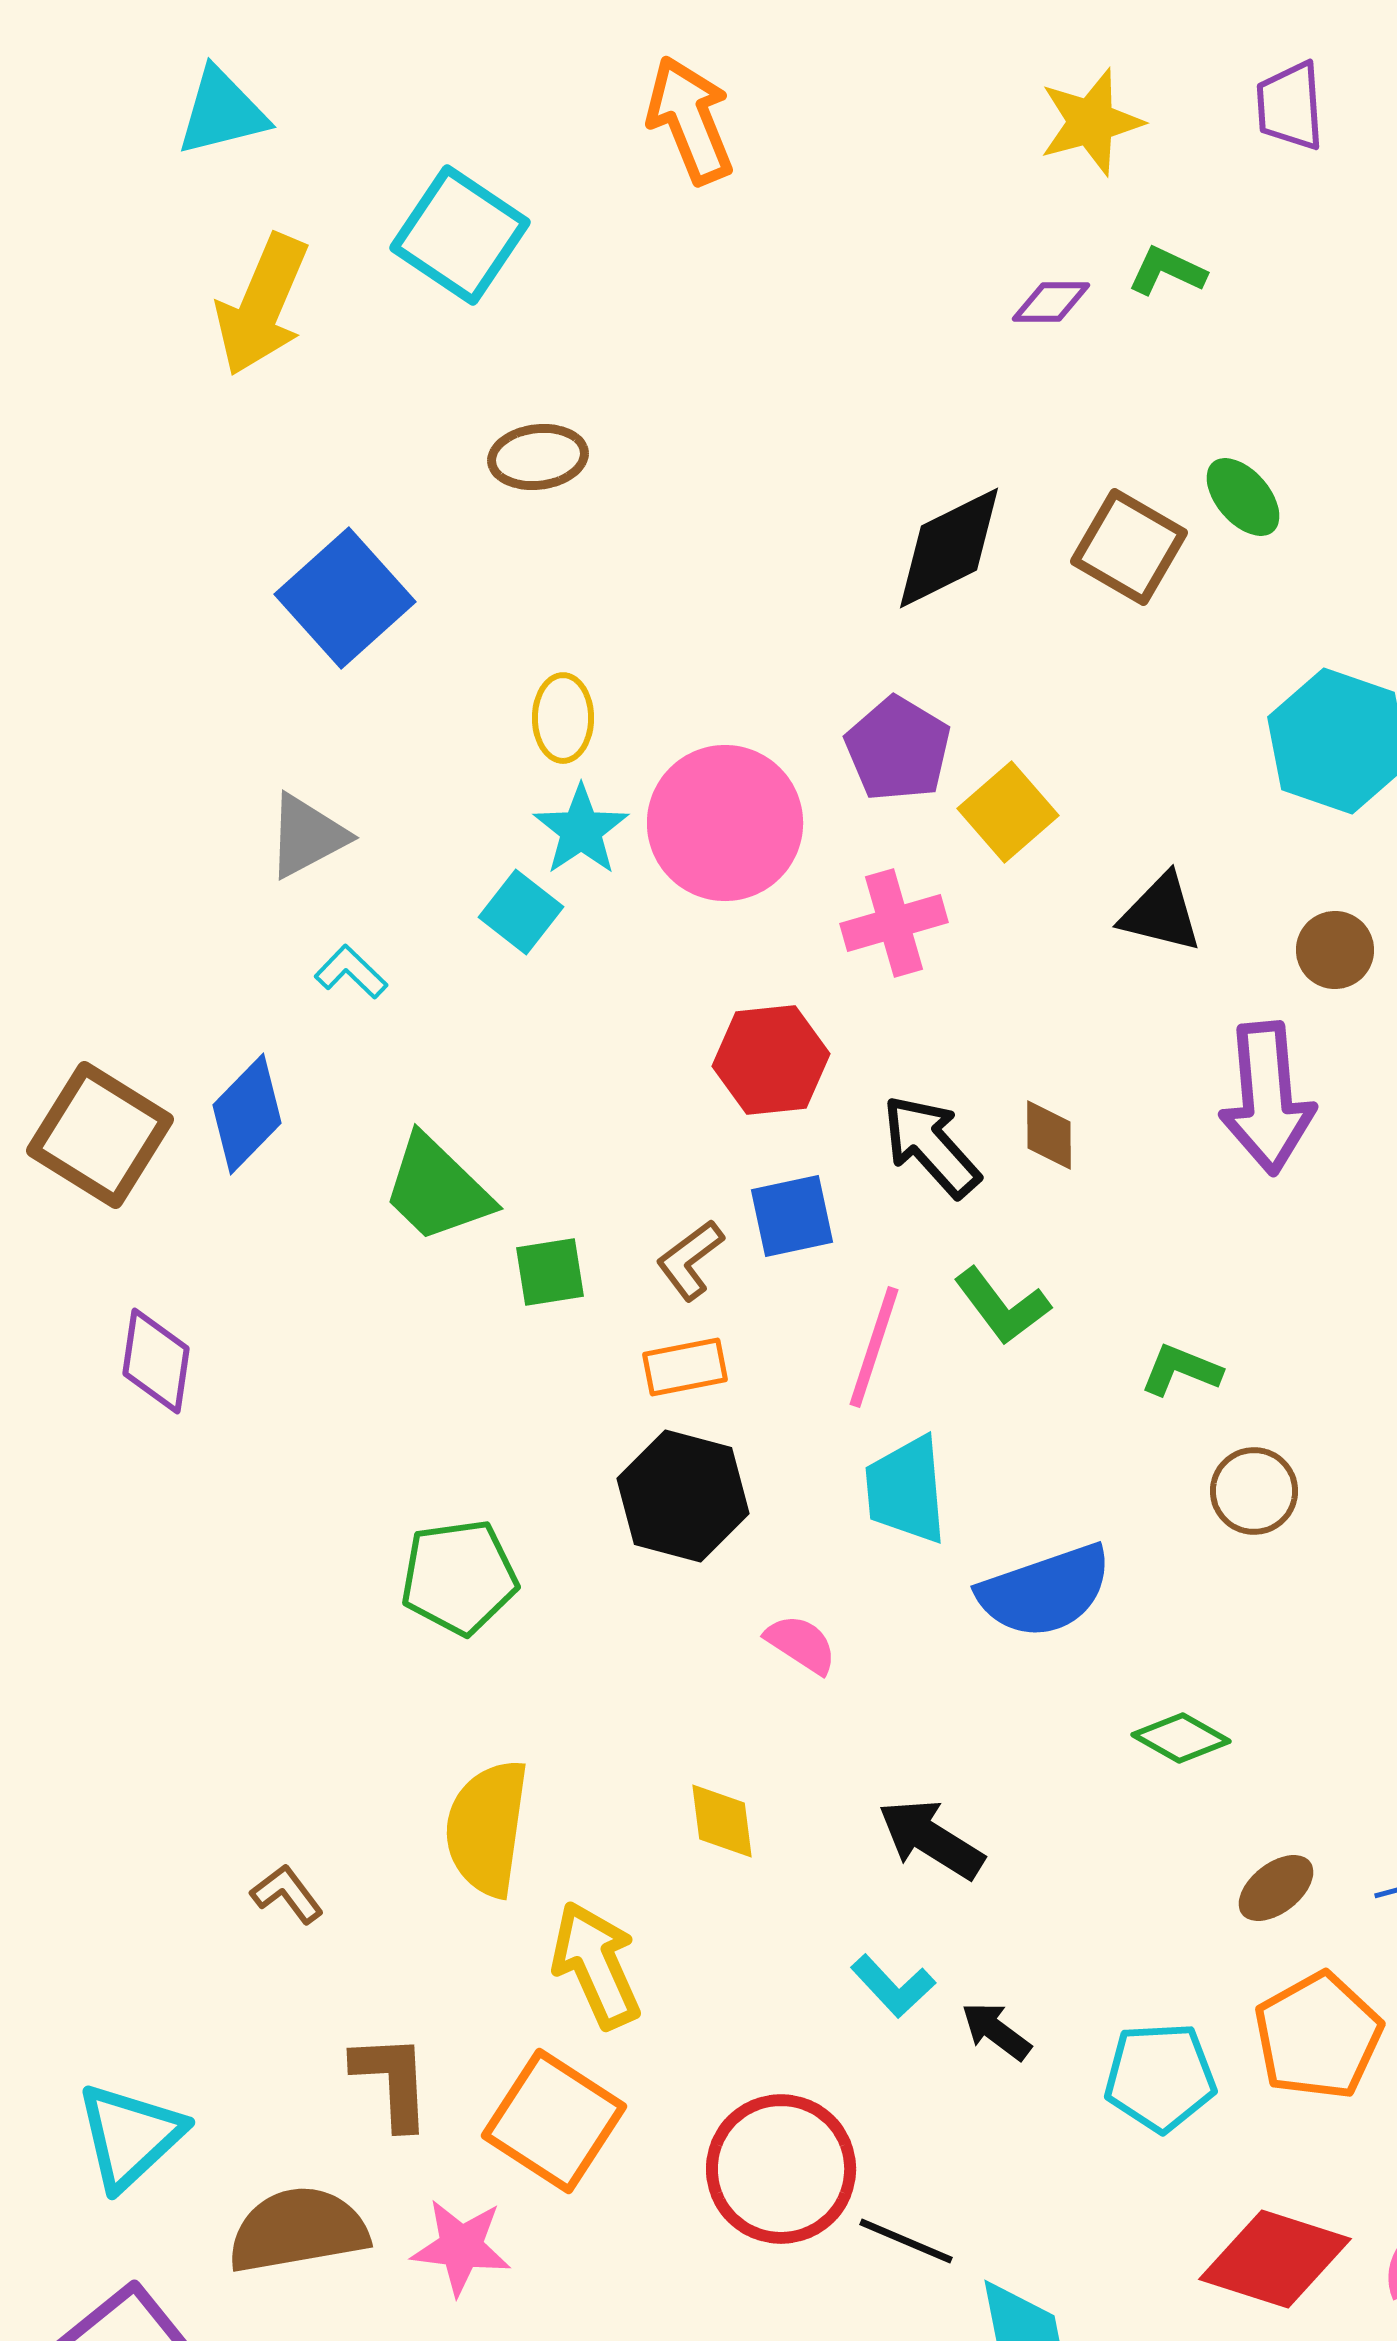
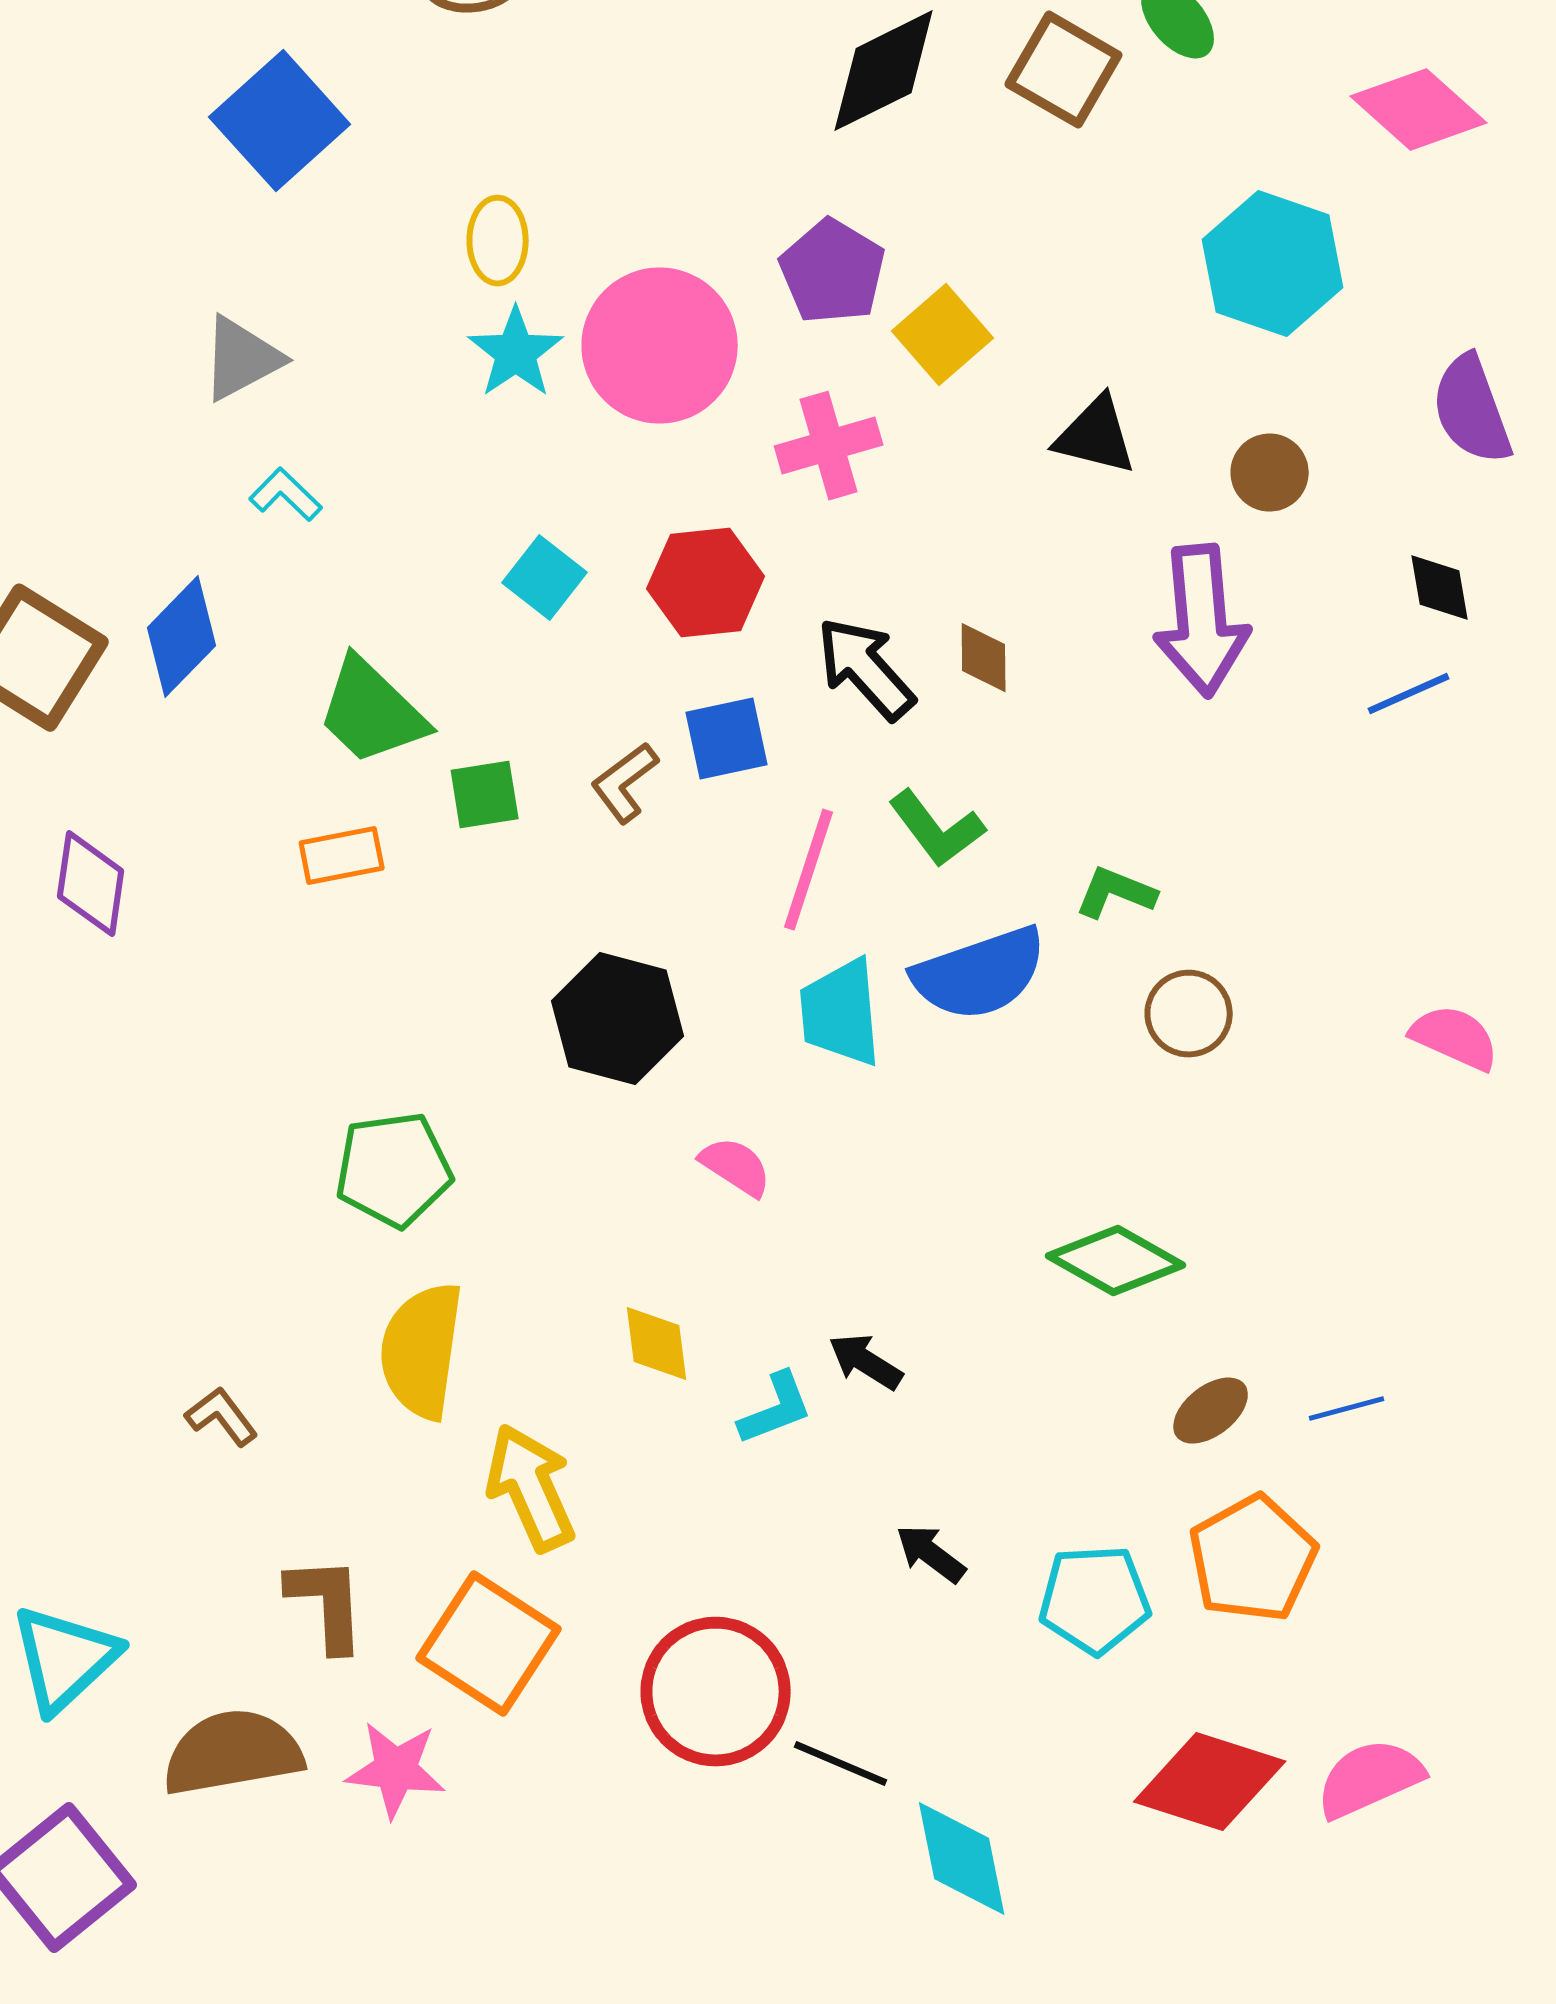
cyan square: (521, 912) -> (545, 578), moved
orange rectangle: (685, 1367) -> (342, 856), moved
green pentagon: (459, 1577) -> (394, 1170), moved
blue semicircle: (1045, 1591) -> (980, 974), moved
green diamond: (1181, 1738) -> (1116, 1261), size x1.4
black arrow: (931, 1839) -> (866, 1362), size x0.7
cyan L-shape: (893, 1986) -> (776, 1409), moved, turned -68

